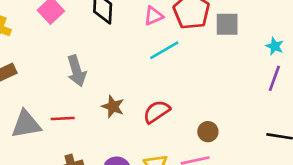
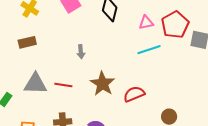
gray arrow: (77, 71) -> (81, 52), size x0.6
brown star: (113, 107) -> (102, 84), size x1.4

